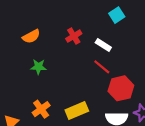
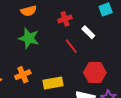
green star: (39, 67) -> (29, 38), size x1.5
red line: (102, 67) -> (71, 46), moved

